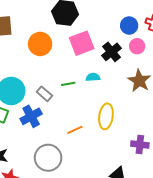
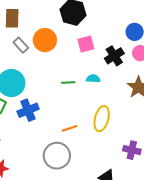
pink square: (82, 43) -> (86, 44), size x0.7
gray rectangle: (44, 94) -> (21, 45), moved
gray circle: (48, 158) -> (57, 156), moved

